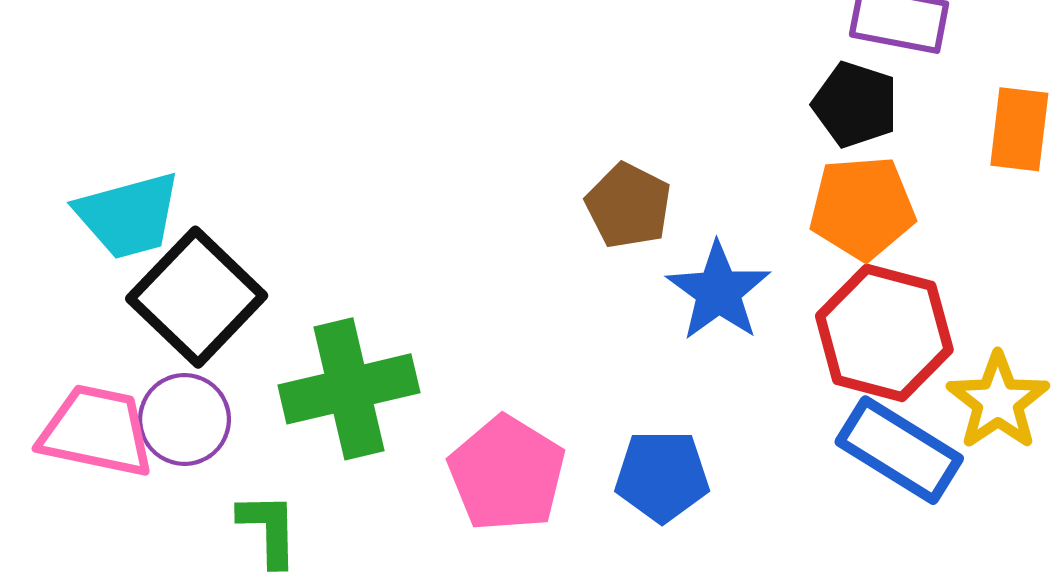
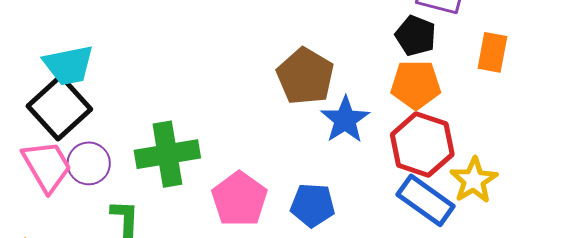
brown pentagon: (628, 206) -> (305, 76), size x1.4
black square: (197, 297) -> (59, 108), moved
pink trapezoid: (97, 431) -> (47, 166), turned 44

